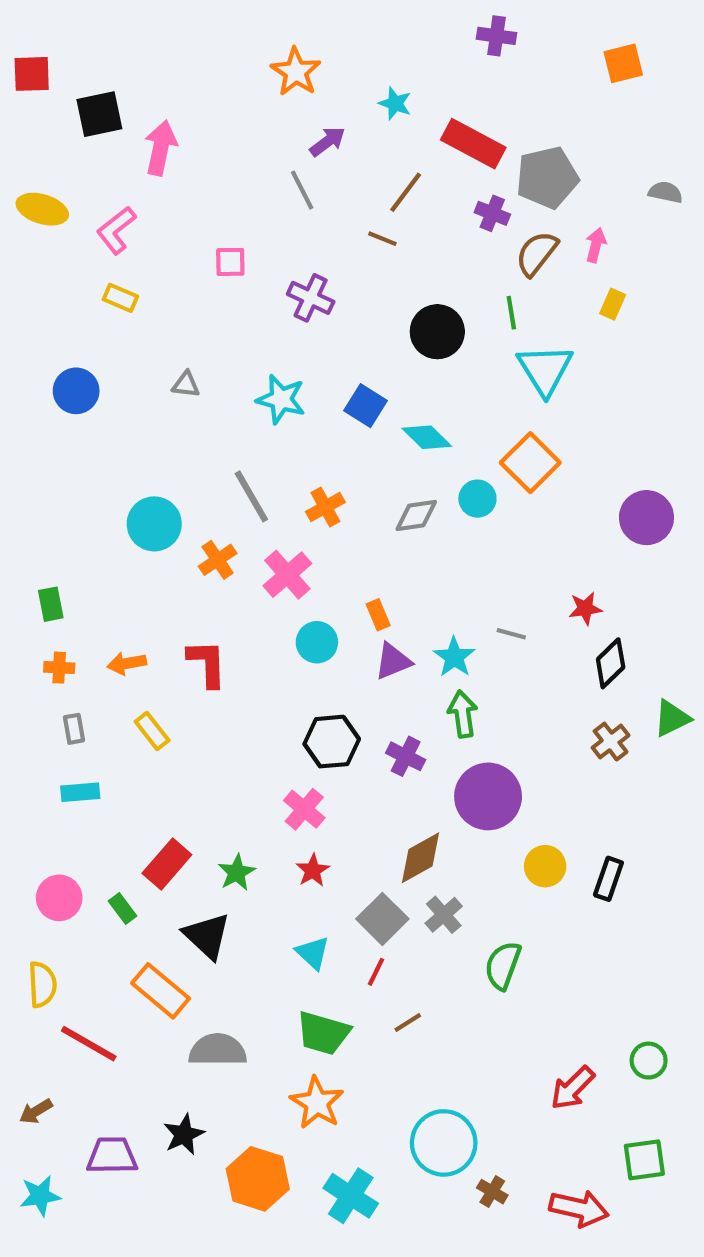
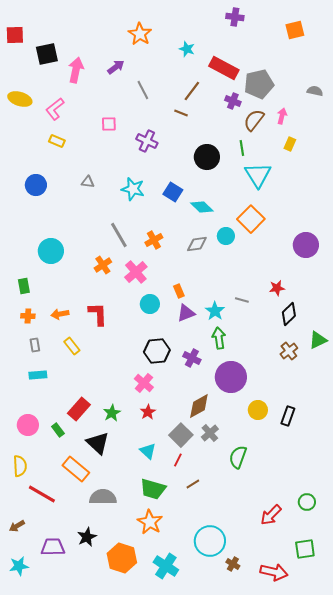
purple arrow: (327, 142) -> (116, 67), moved
cyan circle: (154, 524) -> (51, 251), moved

